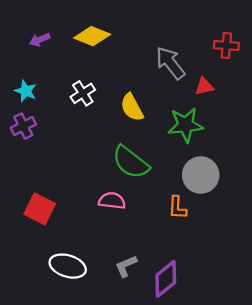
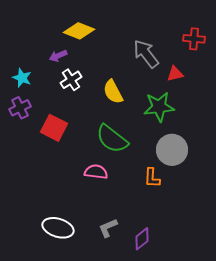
purple arrow: (40, 40) -> (58, 56), moved
red square: (40, 209) -> (54, 128), moved
purple diamond: (166, 279) -> (142, 239), size x0.7

